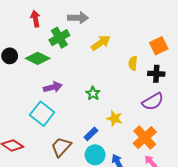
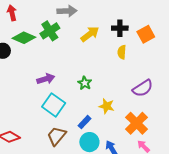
red arrow: (35, 19) -> (12, 13), moved
green diamond: (38, 58) -> (24, 38), moved
black cross: (156, 74) -> (120, 28), moved
cyan square: (42, 114) -> (54, 105), moved

